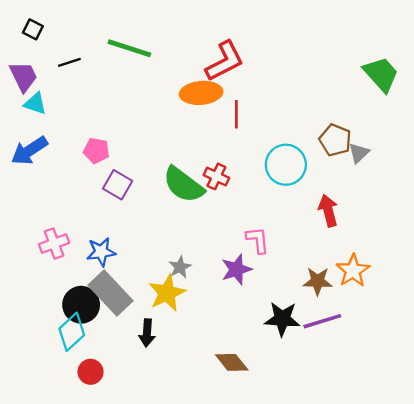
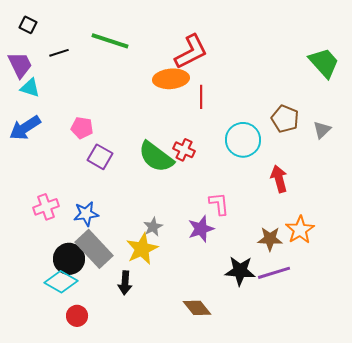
gray triangle: (359, 153) -> (322, 130), moved
cyan diamond: (72, 332) -> (61, 282), turned 72

